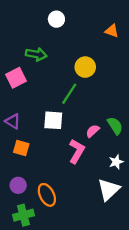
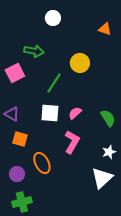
green line: (69, 94) -> (54, 83), moved
pink semicircle: (93, 131) -> (75, 113), moved
orange ellipse: (47, 195) -> (42, 163), moved

